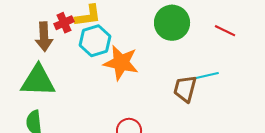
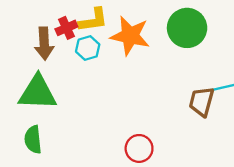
cyan hexagon: (95, 41) -> (88, 48), moved, size x0.7
orange star: (121, 63) -> (130, 36), moved

